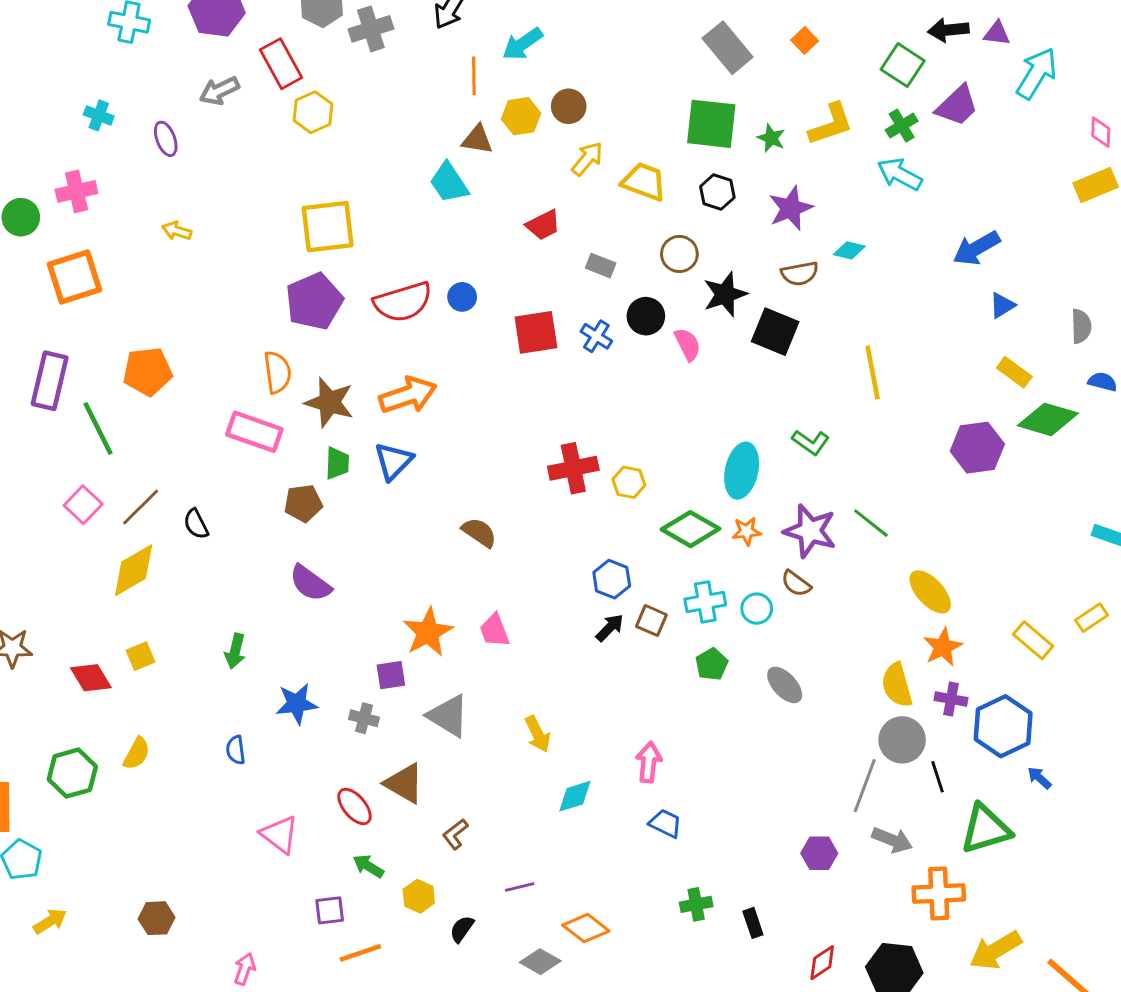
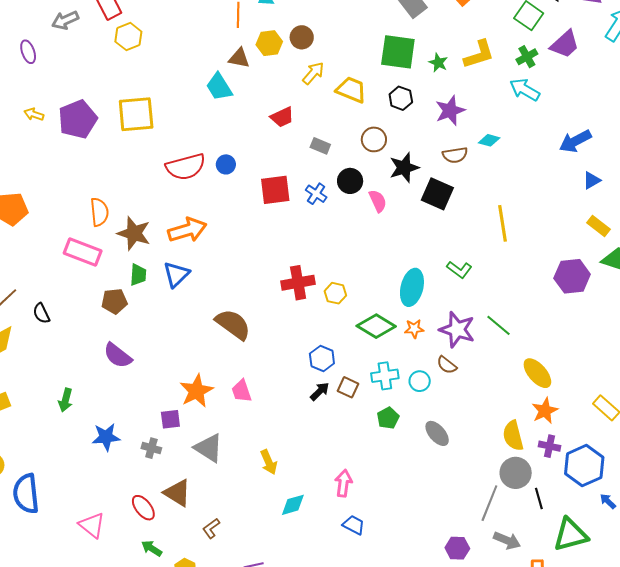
purple pentagon: (314, 301) -> (78, 119), moved
brown semicircle: (479, 532) -> (233, 324), size x1.5
blue semicircle: (236, 750) -> (26, 494), moved, size x2.0

